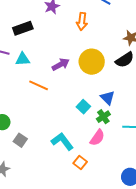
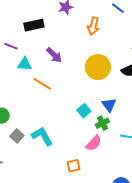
cyan triangle: (23, 59) -> (25, 64), moved
purple arrow: (61, 64) -> (54, 55), moved, turned 66
cyan L-shape: (62, 141) -> (42, 136), moved
orange square: (80, 163) -> (73, 166), turned 32

